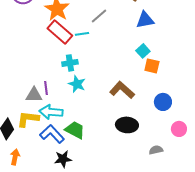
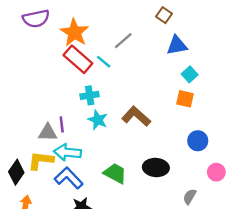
cyan line: (82, 34) -> (104, 62), turned 48
cyan square: (143, 51) -> (190, 74), moved
brown L-shape: (122, 90) -> (136, 116), moved
green trapezoid: (75, 130) -> (115, 173), moved
gray semicircle: (156, 150) -> (190, 197), turned -48

